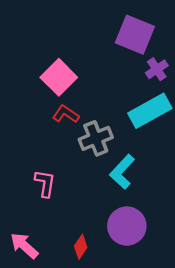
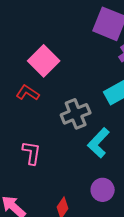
red L-shape: (66, 114) -> (28, 93), moved
purple circle: (127, 226) -> (103, 190), size x0.7

